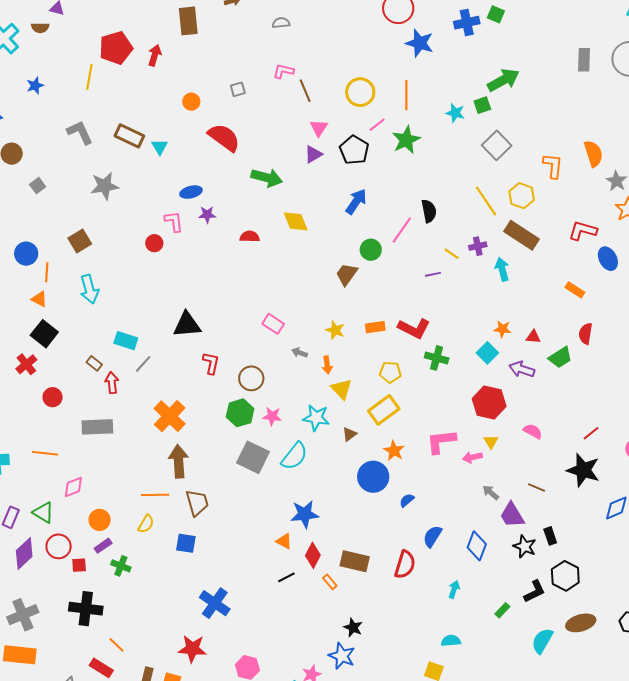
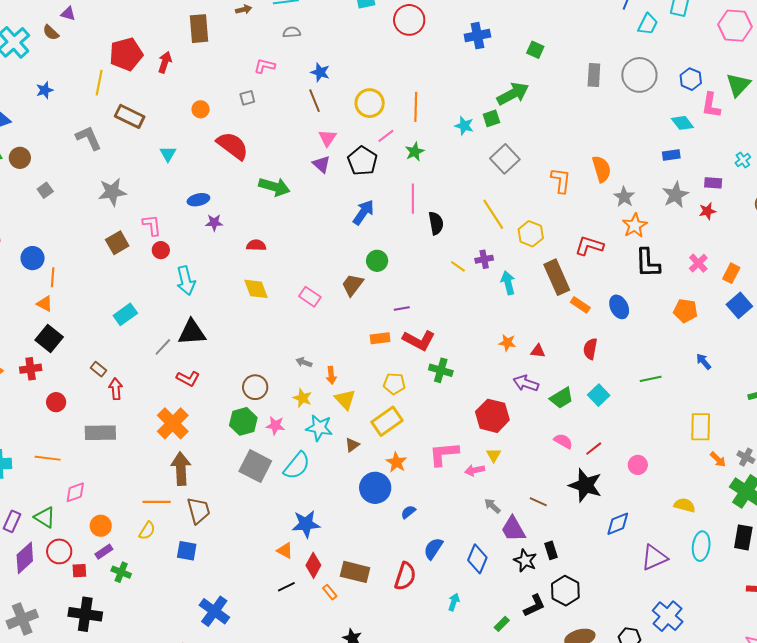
green square: (496, 14) -> (535, 50), moved
brown semicircle: (40, 28) -> (51, 33), turned 42
blue star: (420, 43) -> (320, 72), moved, size x0.7
pink L-shape: (283, 71) -> (265, 66), moved
brown rectangle: (129, 136) -> (130, 116), moved
green star: (406, 140) -> (415, 152), size x0.7
purple triangle: (313, 154) -> (321, 164), turned -48
yellow hexagon: (522, 196) -> (531, 234), moved
pink L-shape: (174, 221) -> (152, 225), moved
yellow diamond: (296, 221) -> (256, 289), moved
pink line: (402, 230) -> (413, 199), moved, turned -36
brown rectangle: (522, 235) -> (557, 277), moved, turned 32
brown square: (80, 241) -> (117, 243), moved
blue ellipse: (608, 259) -> (619, 307), moved
purple line: (433, 274) -> (402, 309), moved
cyan arrow: (89, 289) -> (186, 281), moved
pink rectangle: (273, 324) -> (310, 297), moved
yellow star: (335, 330) -> (302, 398), moved
cyan rectangle: (126, 341) -> (125, 314), moved, turned -55
cyan square: (487, 353) -> (599, 395), moved
green trapezoid: (560, 357) -> (562, 398), moved
red L-shape: (211, 363) -> (188, 378), moved, turned 105
red cross: (26, 364) -> (31, 369), turned 30
gray line: (143, 364) -> (163, 347), moved
pink semicircle: (533, 431) -> (563, 441), moved

